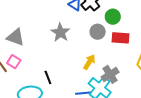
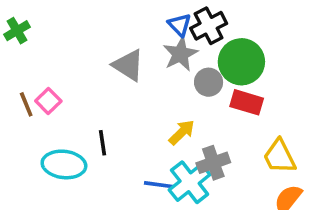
green circle: (113, 17) -> (241, 62), size x1.6
gray star: (60, 32) -> (180, 54), moved
gray triangle: (16, 37) -> (128, 65), moved

